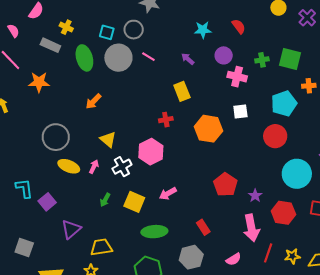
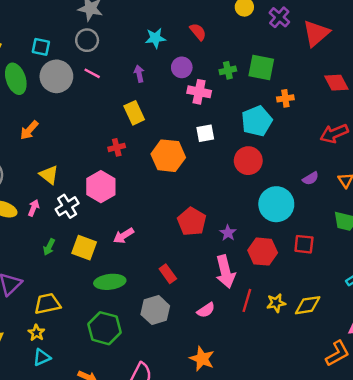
gray circle: (134, 30) -> (87, 40), moved
purple arrow: (188, 59) -> (139, 74), turned 40

